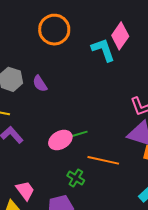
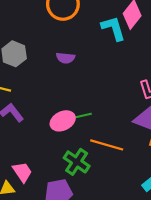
purple semicircle: (40, 84) -> (66, 58), moved, turned -54
green cross: (76, 178) -> (77, 162), size x1.4

